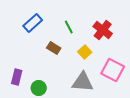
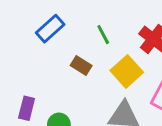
yellow square: (85, 52) -> (127, 71), size x1.5

